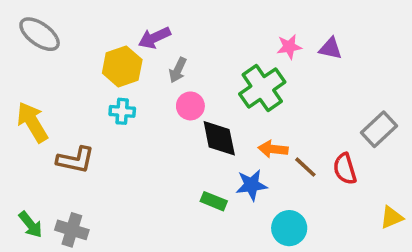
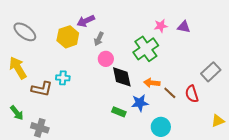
gray ellipse: (40, 34) -> (25, 32), moved
cyan cross: (122, 111) -> (63, 78), moved
green arrow: (31, 225) -> (17, 113), moved

